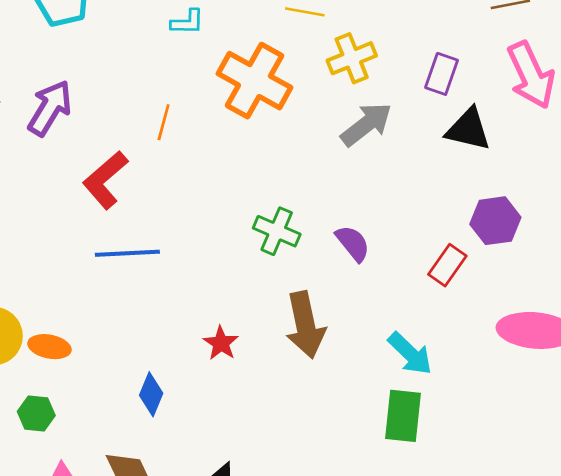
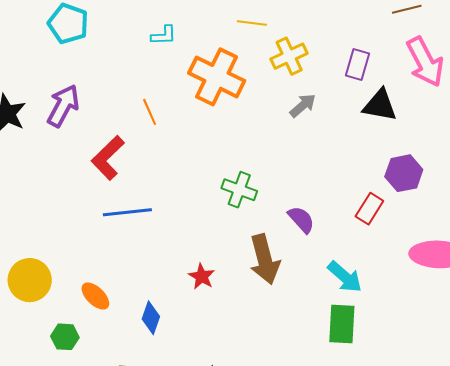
orange line: (164, 122) -> (150, 112), turned -36
gray arrow: (366, 124) -> (303, 106), size x0.7
purple semicircle: (353, 243) -> (301, 219), moved
orange ellipse: (49, 347) -> (95, 296), moved, turned 36

